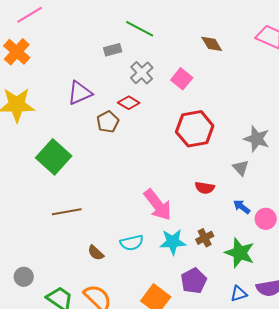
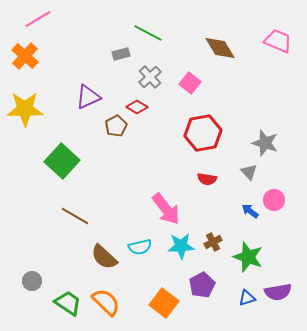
brown diamond: (212, 44) -> (220, 48), size x1.4
red semicircle: (205, 188) -> (207, 179), moved
brown line: (67, 212) -> (75, 216), turned 40
pink circle: (266, 219) -> (274, 200), moved
brown semicircle: (96, 253) -> (104, 257), size x1.6

